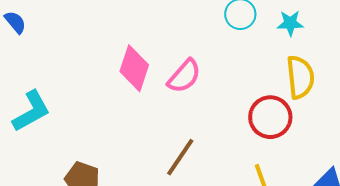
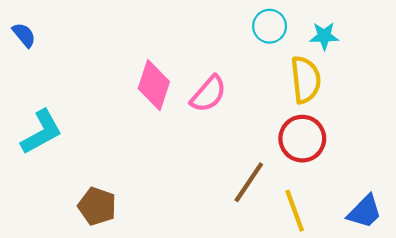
yellow semicircle: (300, 77) -> (306, 80), moved
brown line: (180, 157) -> (249, 182), moved

